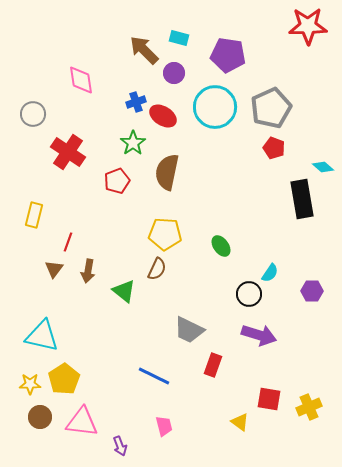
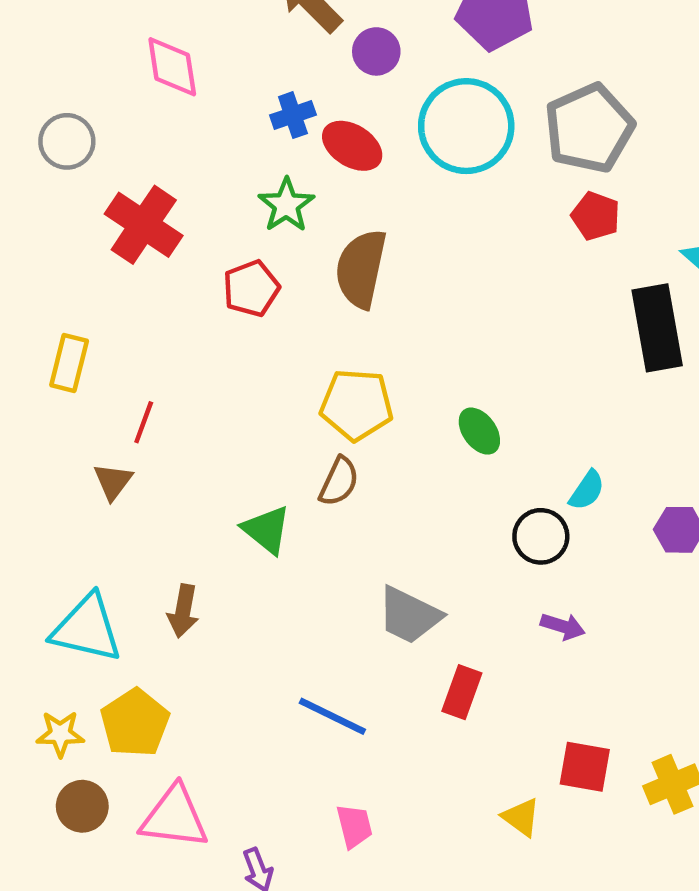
brown arrow: (88, 271) -> (183, 611), moved
purple arrow: (259, 335) -> (563, 626), size x0.6

